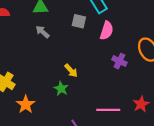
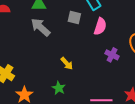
gray arrow: (43, 32) -> (41, 27), size x1.5
green star: (61, 89) -> (59, 88), moved

